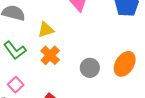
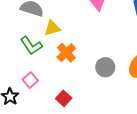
yellow triangle: (46, 30) -> (52, 28), moved

